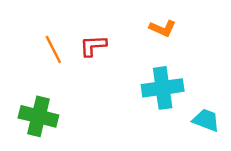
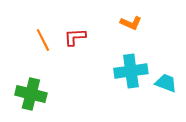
cyan trapezoid: (206, 120) -> (166, 83), moved

